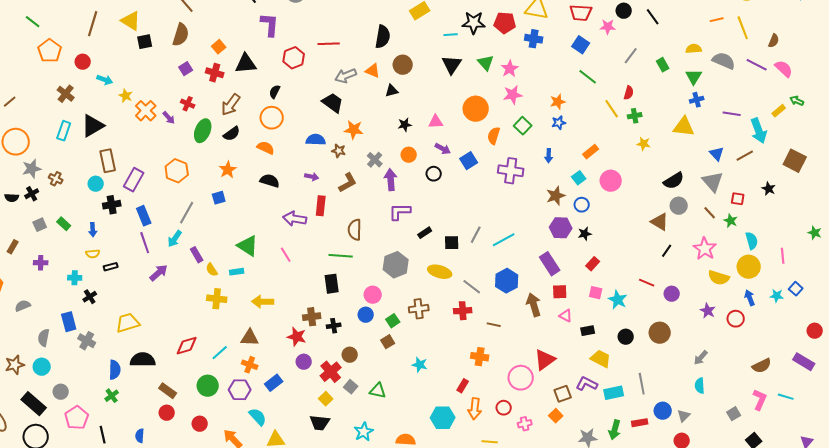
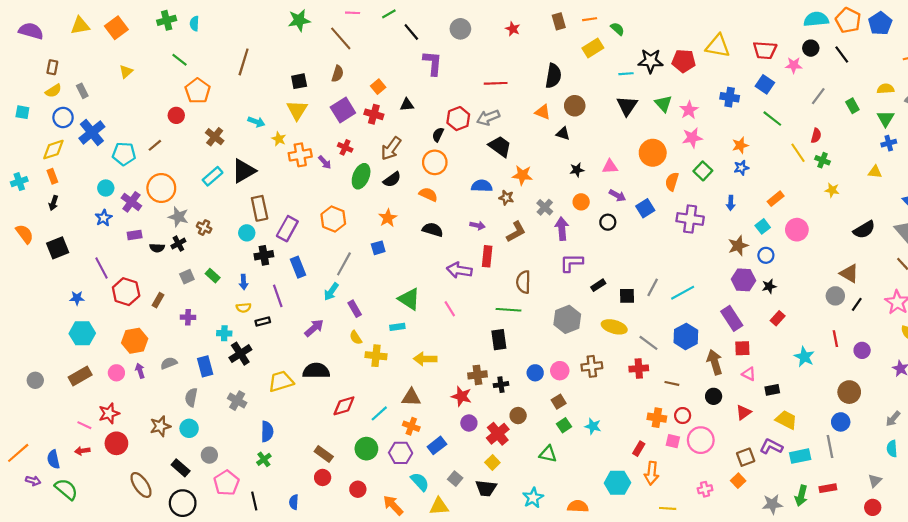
yellow triangle: (131, 21) -> (297, 110), moved, turned 30
brown semicircle: (181, 35) -> (338, 74), size x0.7
blue cross: (534, 39) -> (730, 97), moved
red hexagon: (294, 58) -> (458, 119), moved
red circle: (83, 62) -> (176, 115), moved
black triangle: (246, 64) -> (407, 105), size x0.6
purple square: (186, 69) -> (343, 110), size x1.6
gray arrow: (346, 76) -> (488, 117), moved
black triangle: (392, 91) -> (563, 134), turned 32
orange cross: (146, 111) -> (300, 155), turned 35
green cross: (635, 116) -> (823, 160), turned 32
yellow triangle: (684, 127) -> (875, 172), size x0.6
cyan rectangle: (64, 131) -> (213, 176), turned 30
gray star: (32, 169) -> (178, 217), turned 30
gray circle: (679, 206) -> (835, 296), moved
purple line: (145, 243) -> (278, 296), moved
yellow semicircle: (212, 270) -> (356, 338), moved
red line: (647, 283) -> (835, 339), turned 56
pink square: (596, 293) -> (673, 441), moved
pink circle: (373, 295) -> (560, 371), moved
black cross: (90, 297) -> (240, 354), size x1.5
green square: (393, 321) -> (564, 425), moved
blue rectangle: (69, 322) -> (205, 366), moved
black circle: (626, 337) -> (714, 396), moved
black semicircle: (143, 360) -> (316, 371), moved
red triangle: (545, 360) -> (743, 412), moved, size x0.7
gray square: (351, 387) -> (455, 479), moved
black rectangle: (34, 404) -> (181, 468), size x0.7
red circle: (504, 408) -> (683, 416), moved
blue circle: (663, 411) -> (841, 422), moved

